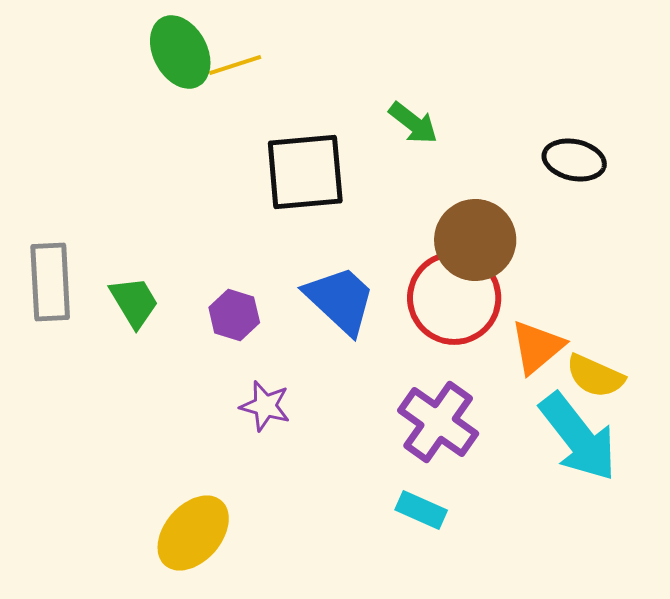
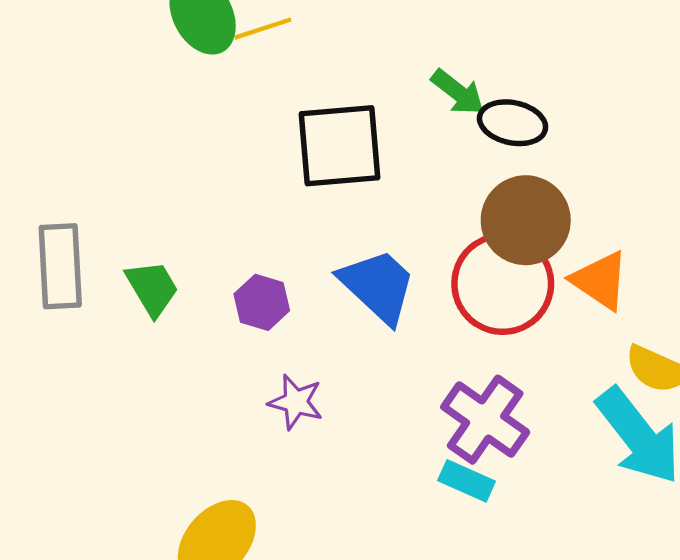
black ellipse: (574, 160) -> (513, 123), moved
orange triangle: (537, 347) -> (600, 280), moved, turned -46
cyan rectangle: (421, 510) -> (467, 481), moved

